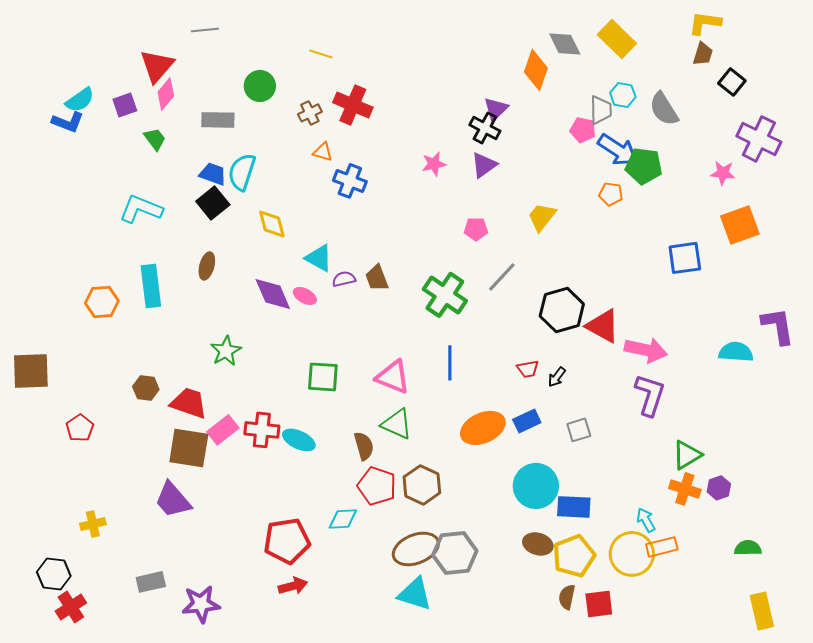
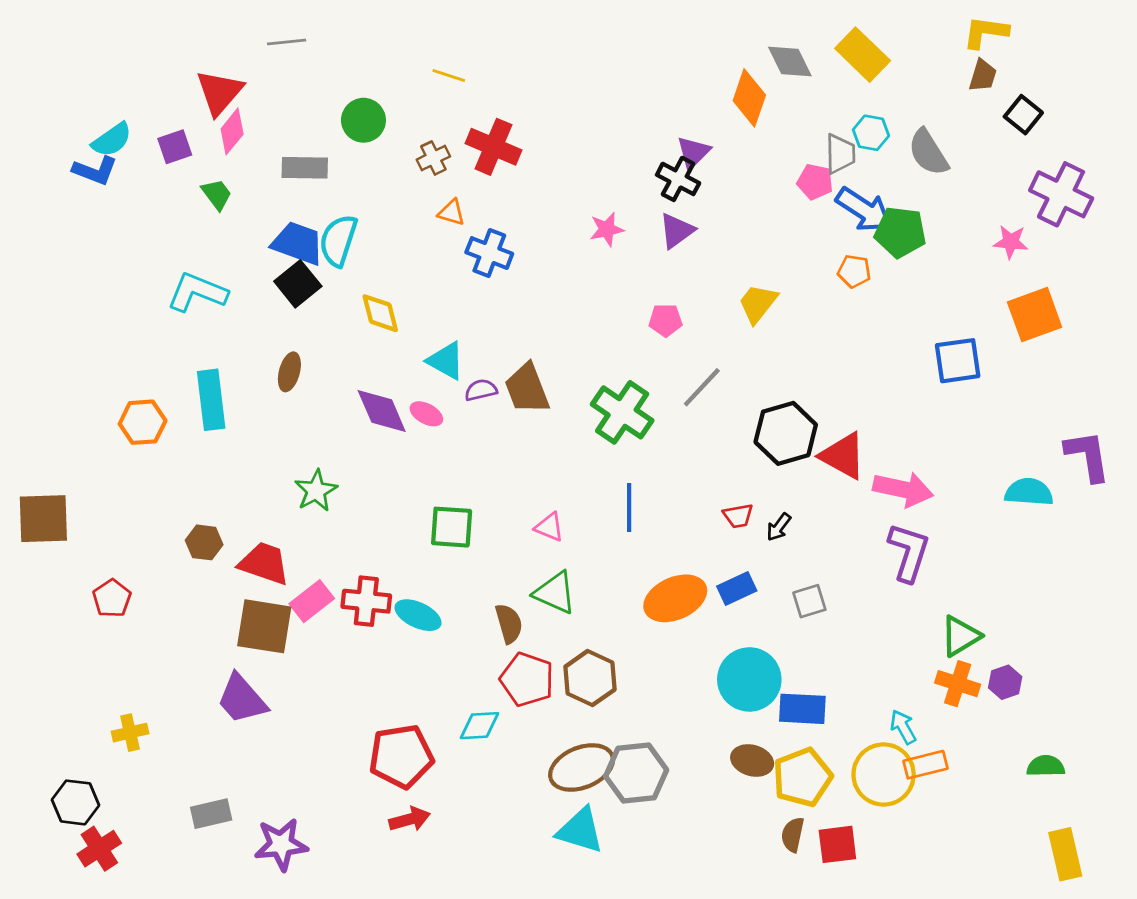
blue trapezoid: (213, 174) -> (298, 243), size x1.4
brown trapezoid: (377, 278) -> (527, 389), size x1.4
pink triangle: (393, 377) -> (549, 527), size x0.6

